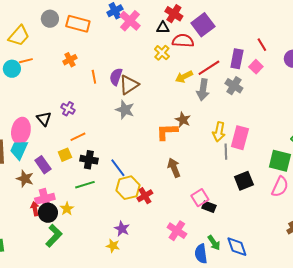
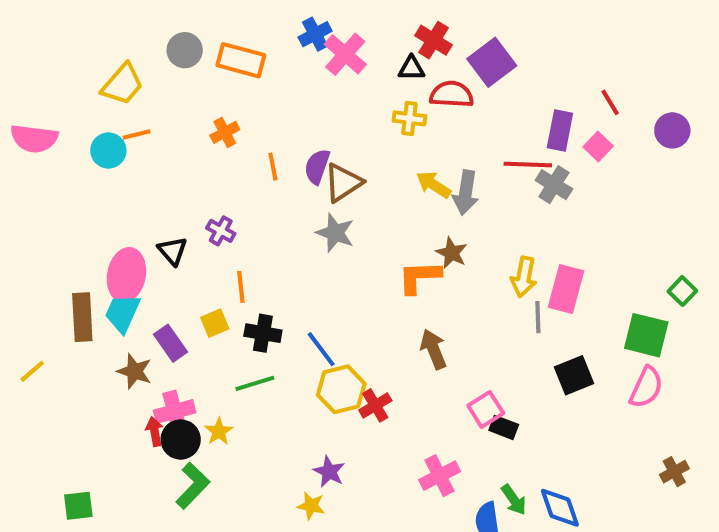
yellow cross: (162, 53) -> (409, 118), turned -35
red line: (209, 68) -> (528, 165), moved, turned 35
yellow arrow: (184, 77) -> (433, 185), moved, turned 60
gray arrow: (203, 90) -> (466, 193), moved
orange line: (78, 137) -> (241, 287), turned -70
pink cross: (177, 231) -> (440, 476), turned 30

